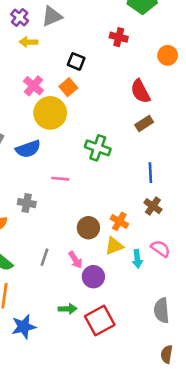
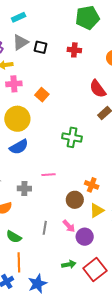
black square: (76, 61) -> (40, 47), moved
pink cross: (34, 86) -> (14, 84), moved, turned -35
yellow circle: (50, 113) -> (17, 119), moved
pink line: (60, 179) -> (49, 175), moved
orange cross: (119, 221) -> (92, 185), moved

